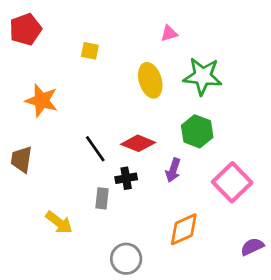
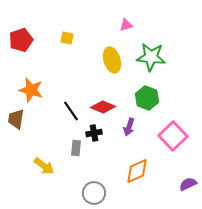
red pentagon: (25, 29) -> (21, 40), moved
orange star: (42, 100) -> (31, 90), moved

